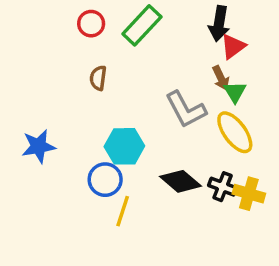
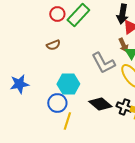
red circle: (91, 24) -> (57, 14), moved
brown semicircle: (98, 78) -> (53, 45), turned -120

